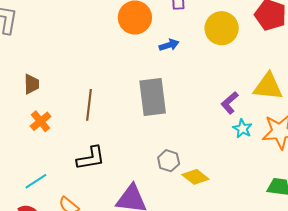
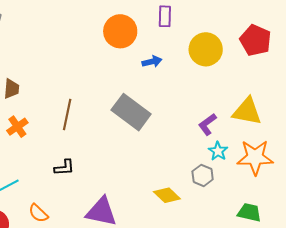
gray rectangle: (153, 97) -> (131, 112), turned -51
black L-shape: (91, 158) -> (64, 168), size x0.7
gray hexagon: (169, 161) -> (203, 175), moved

